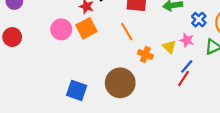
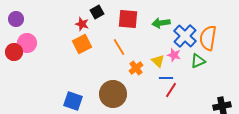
blue cross: (199, 20) -> (185, 36), size x1.6
pink circle: (61, 29) -> (27, 43), moved
orange cross: (145, 54) -> (136, 68), turned 32
blue line: (187, 66) -> (166, 78), moved, turned 48

